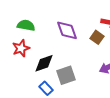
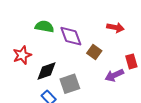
green semicircle: (26, 25) -> (44, 26), moved
brown square: (97, 37) -> (94, 52), moved

